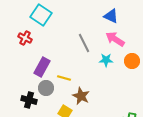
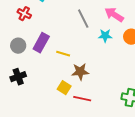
gray circle: (46, 88) -> (18, 46), moved
brown star: (81, 96) -> (80, 72), turned -30
black cross: (29, 100) -> (18, 77), moved, turned -35

